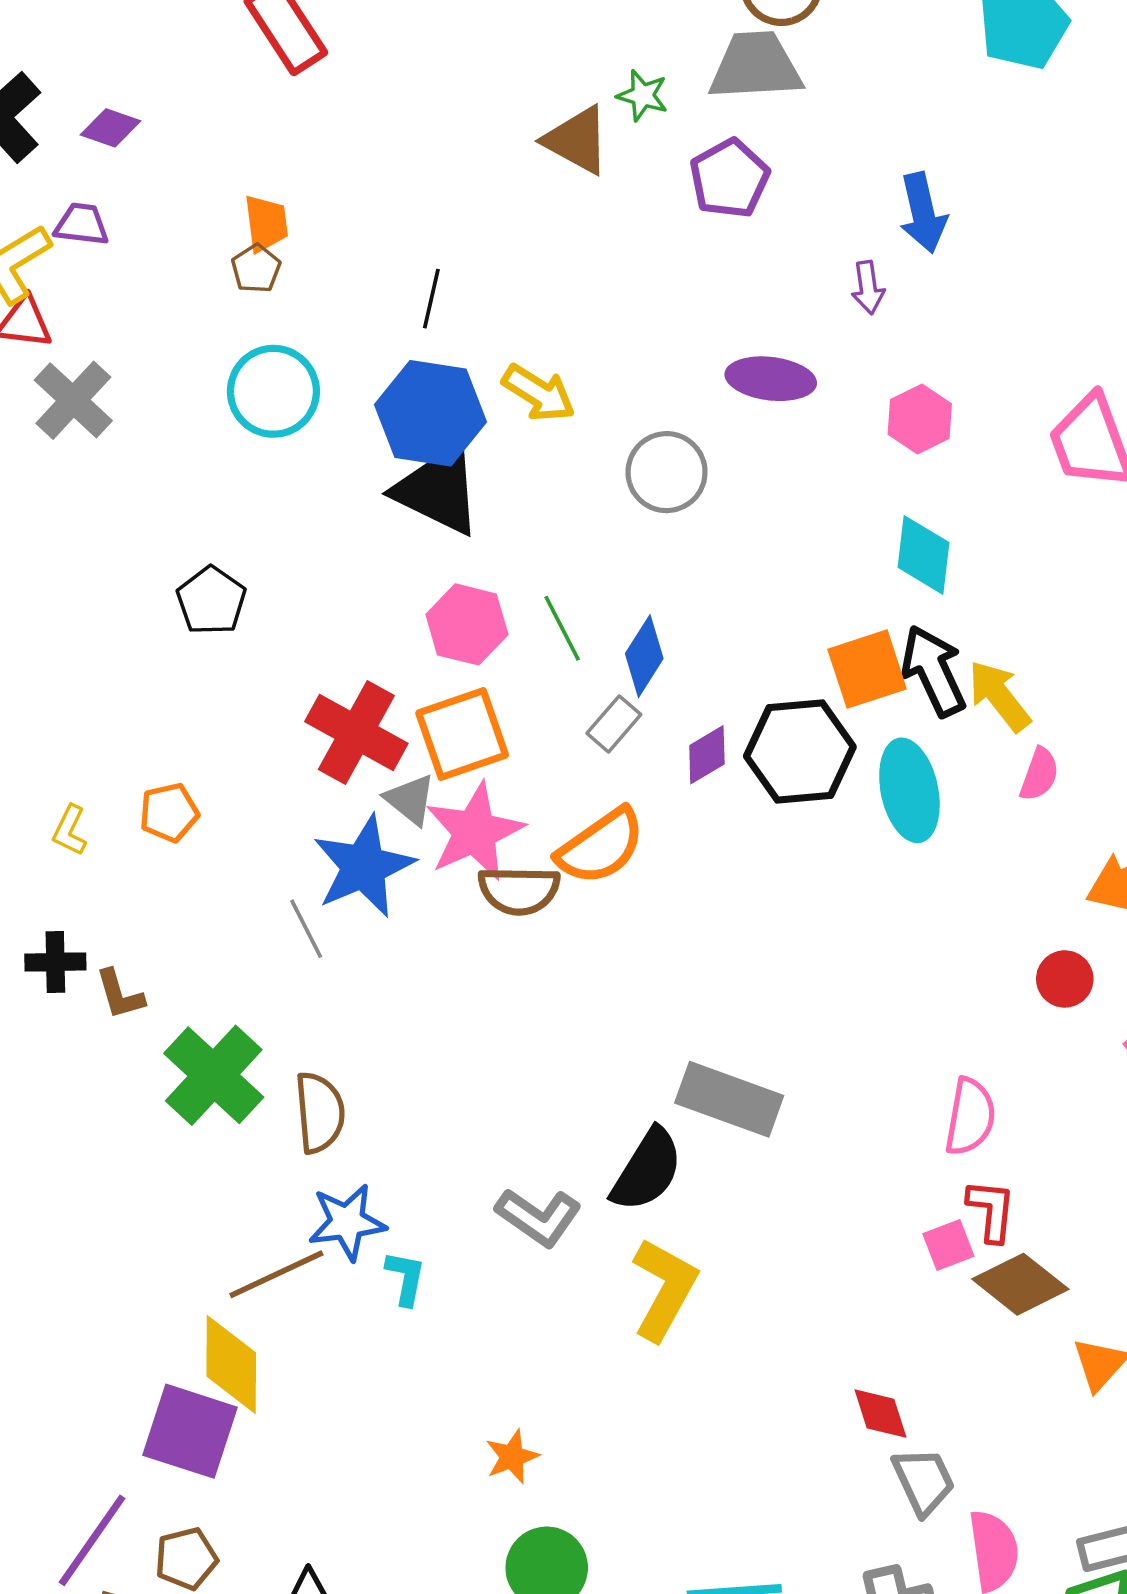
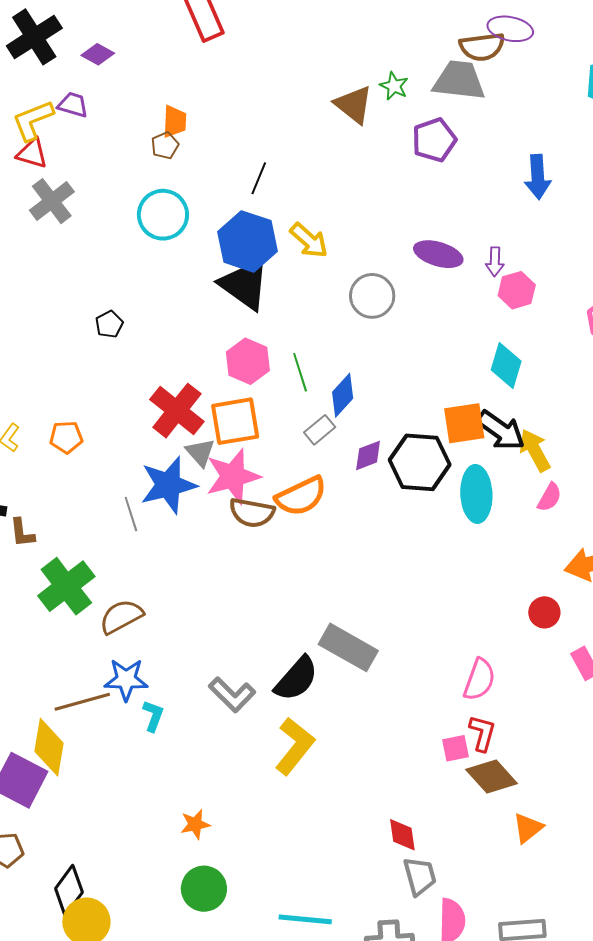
purple arrow: (868, 287) -> (495, 262), moved
black pentagon: (211, 601) -> (109, 324), size x0.7
black arrow: (933, 671) -> (501, 430), turned 141
brown semicircle: (320, 1112) -> (121, 617), turned -123

